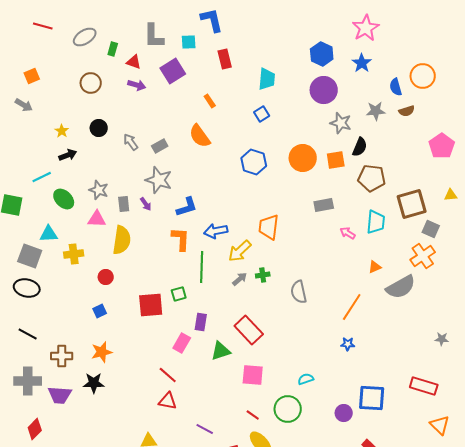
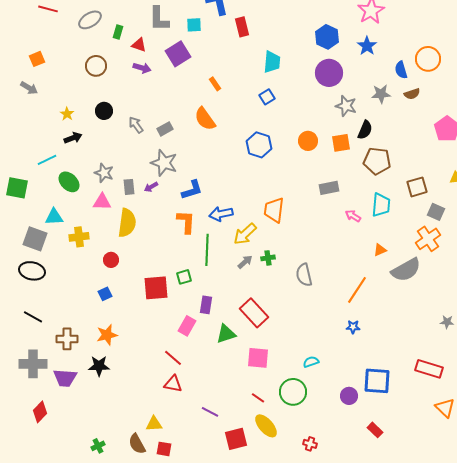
red rectangle: (225, 59) -> (242, 27), moved
orange circle: (303, 158) -> (308, 141), size x0.7
purple arrow: (146, 204) -> (151, 187), turned 96
brown square: (412, 204) -> (417, 187), size x0.7

